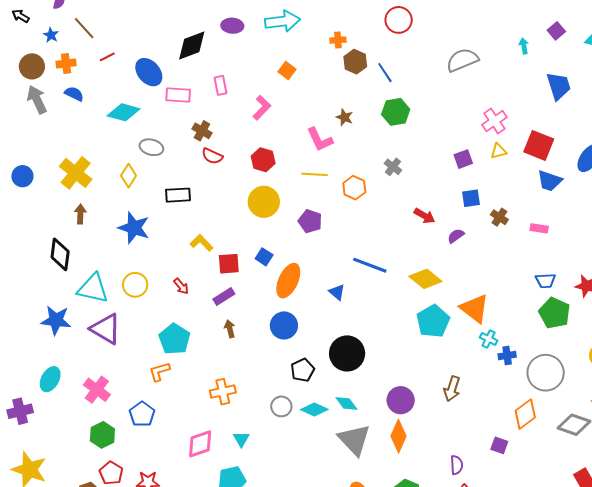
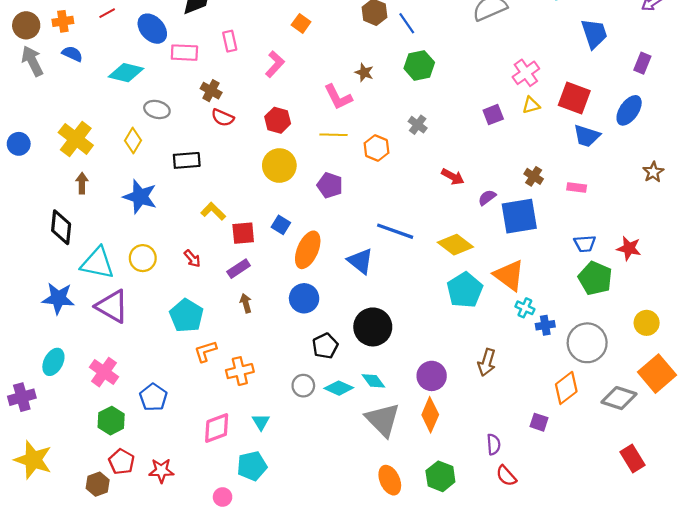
blue square: (471, 198) -> (519, 216), moved, size x1.8
blue triangle: (337, 292) -> (360, 261), size x1.5
orange L-shape: (159, 372) -> (205, 351), moved

